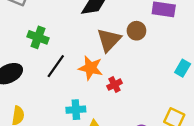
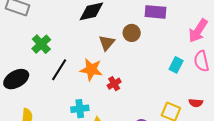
green cross: (38, 37) -> (41, 44), turned 30
brown triangle: (109, 40) -> (107, 43), size x0.7

